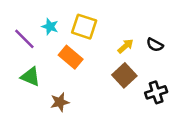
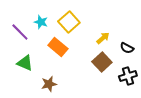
yellow square: (84, 27) -> (69, 22), turned 30
black semicircle: (155, 45) -> (127, 48), moved

